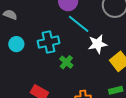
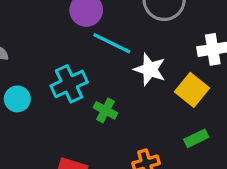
white star: (97, 44) -> (150, 69), turned -30

